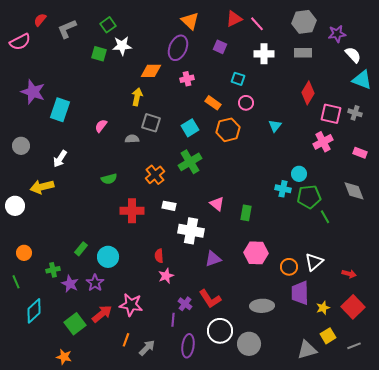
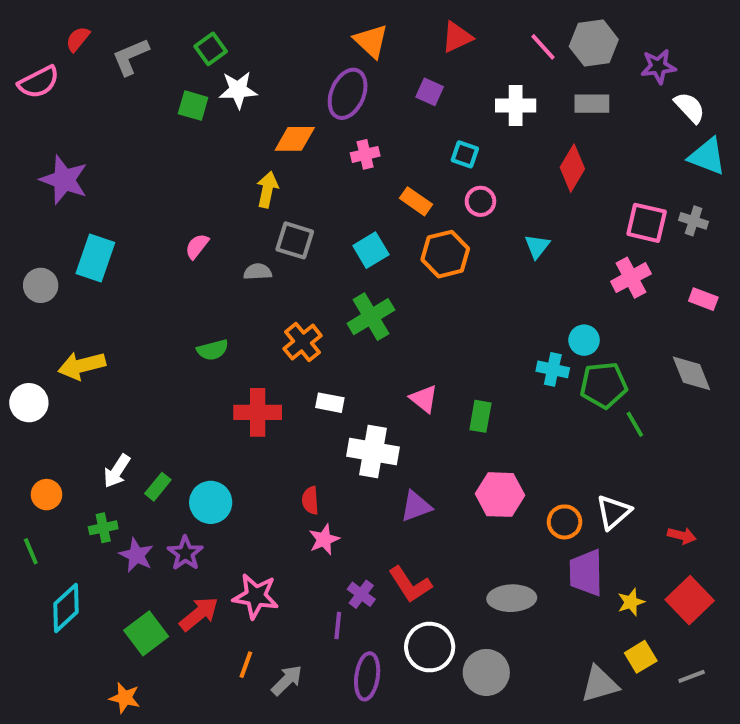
pink line: (257, 24) -> (543, 47), moved
red diamond: (308, 93) -> (572, 168), moved
cyan rectangle: (60, 110) -> (95, 258), moved
white arrow: (60, 159) -> (117, 471), moved

